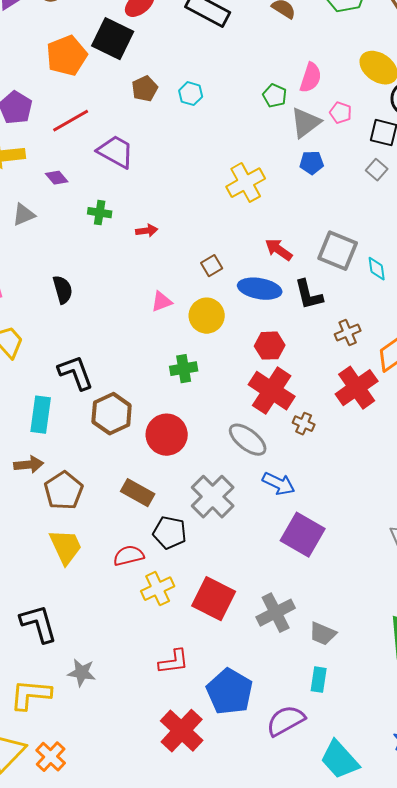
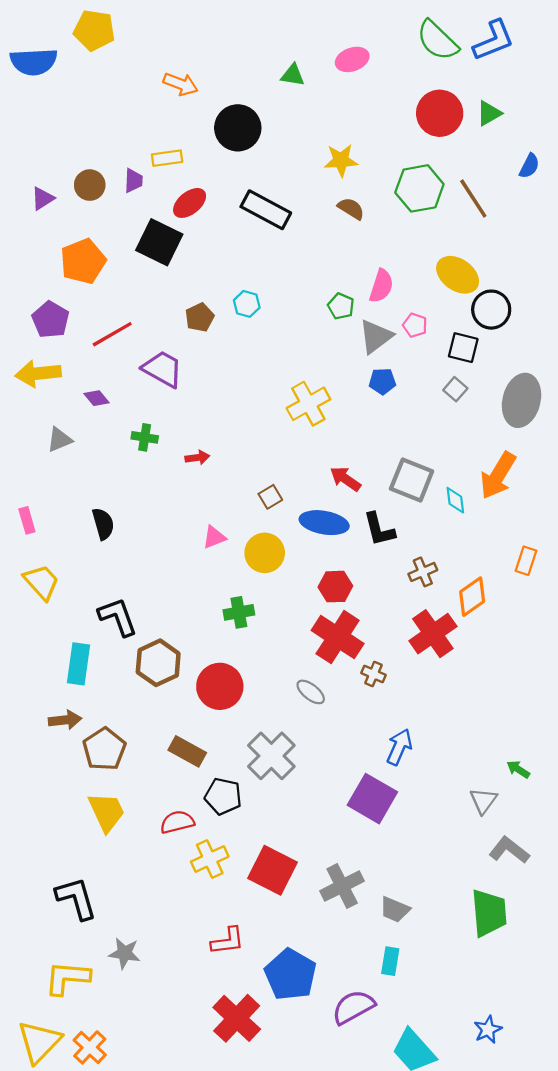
orange pentagon: (67, 56) -> (83, 261), moved
brown pentagon: (145, 89) -> (200, 317), moved
gray ellipse: (248, 440) -> (311, 692), size x0.7
blue arrow: (279, 484) -> (399, 747), moved, turned -92

